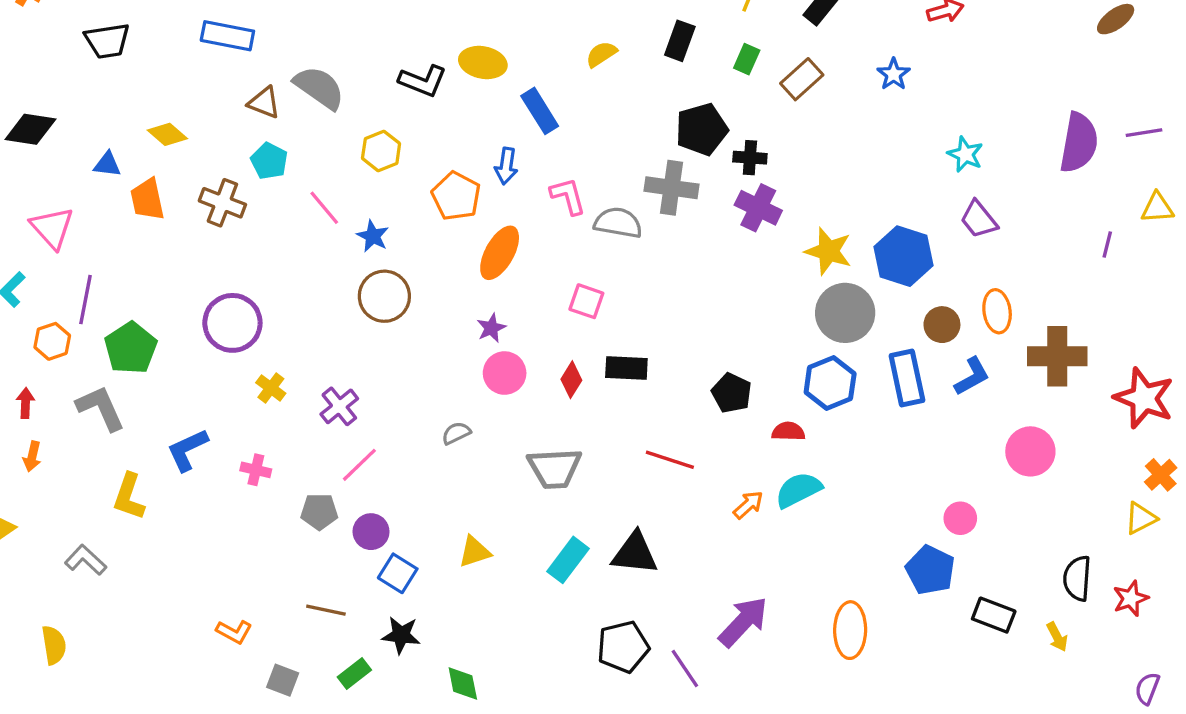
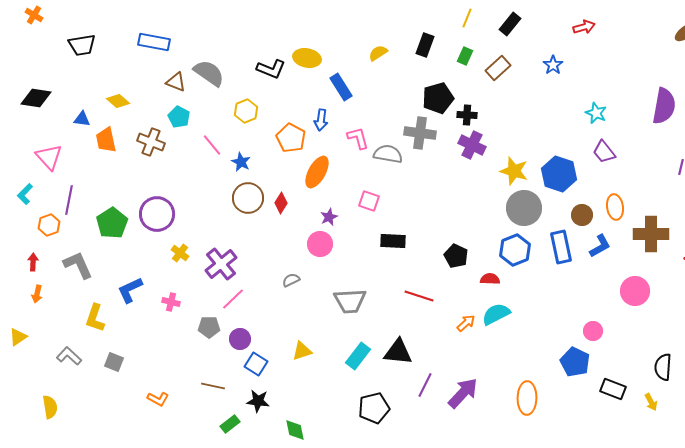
purple star: (491, 328) -> (329, 217), moved
green pentagon: (131, 348) -> (112, 223), moved
red diamond: (571, 380) -> (281, 203), moved
purple cross: (339, 406) -> (221, 264), size x1.4
black pentagon: (623, 647) -> (374, 408), moved
purple line: (685, 668) -> (425, 385), moved, turned 60
gray square: (283, 680) -> (114, 362), moved

